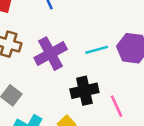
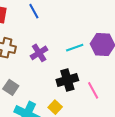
purple cross: (51, 54) -> (39, 53), size x0.7

